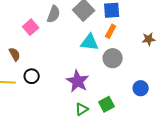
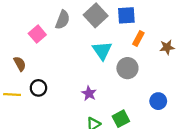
orange rectangle: (111, 31) -> (138, 38), moved
cyan triangle: (90, 42) -> (102, 51), turned 48
purple star: (78, 81) -> (89, 93), size x0.6

